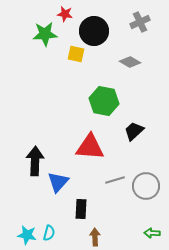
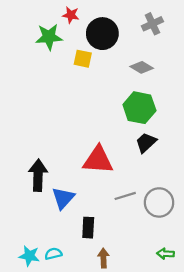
green hexagon: (104, 101) -> (139, 108), moved
cyan semicircle: (49, 233) -> (53, 254), turned -119

